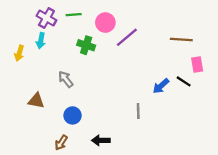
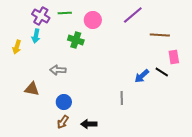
purple line: (127, 37) -> (133, 15), moved
gray arrow: (66, 79) -> (58, 70), turned -49
brown arrow: (61, 143) -> (63, 122), moved

